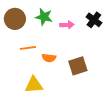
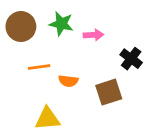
black cross: (94, 20) -> (131, 59), moved

